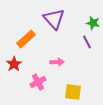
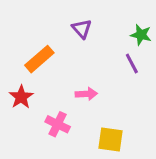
purple triangle: (54, 19) -> (82, 29), size x0.6
pink cross: (38, 82) -> (58, 124), turned -35

